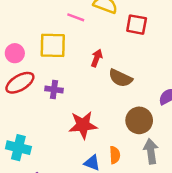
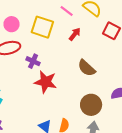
red arrow: (97, 58) -> (75, 34), moved
red star: (83, 125) -> (46, 82), moved

